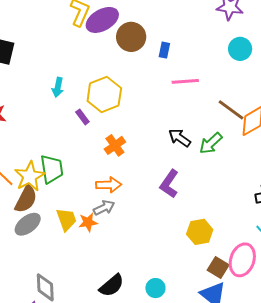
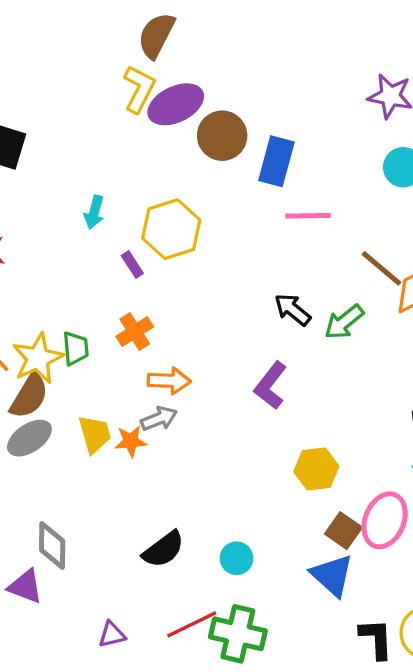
blue rectangle: (164, 50) -> (276, 161), size x1.8
orange cross: (115, 145) -> (135, 332), moved
green trapezoid: (52, 169) -> (76, 348), size x0.7

